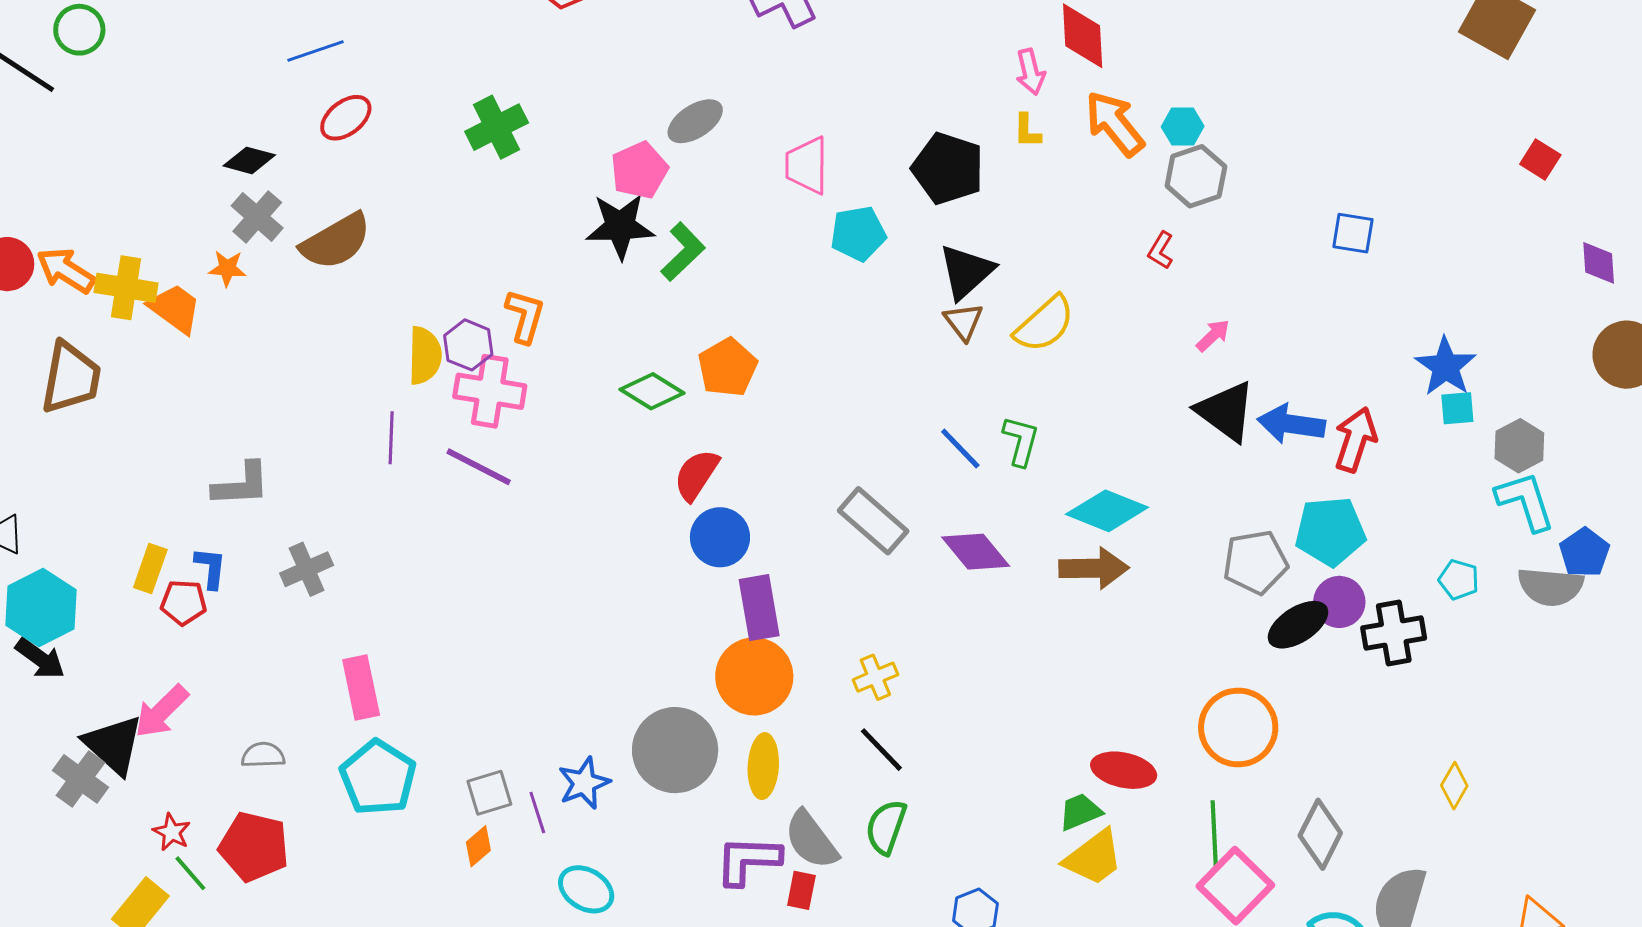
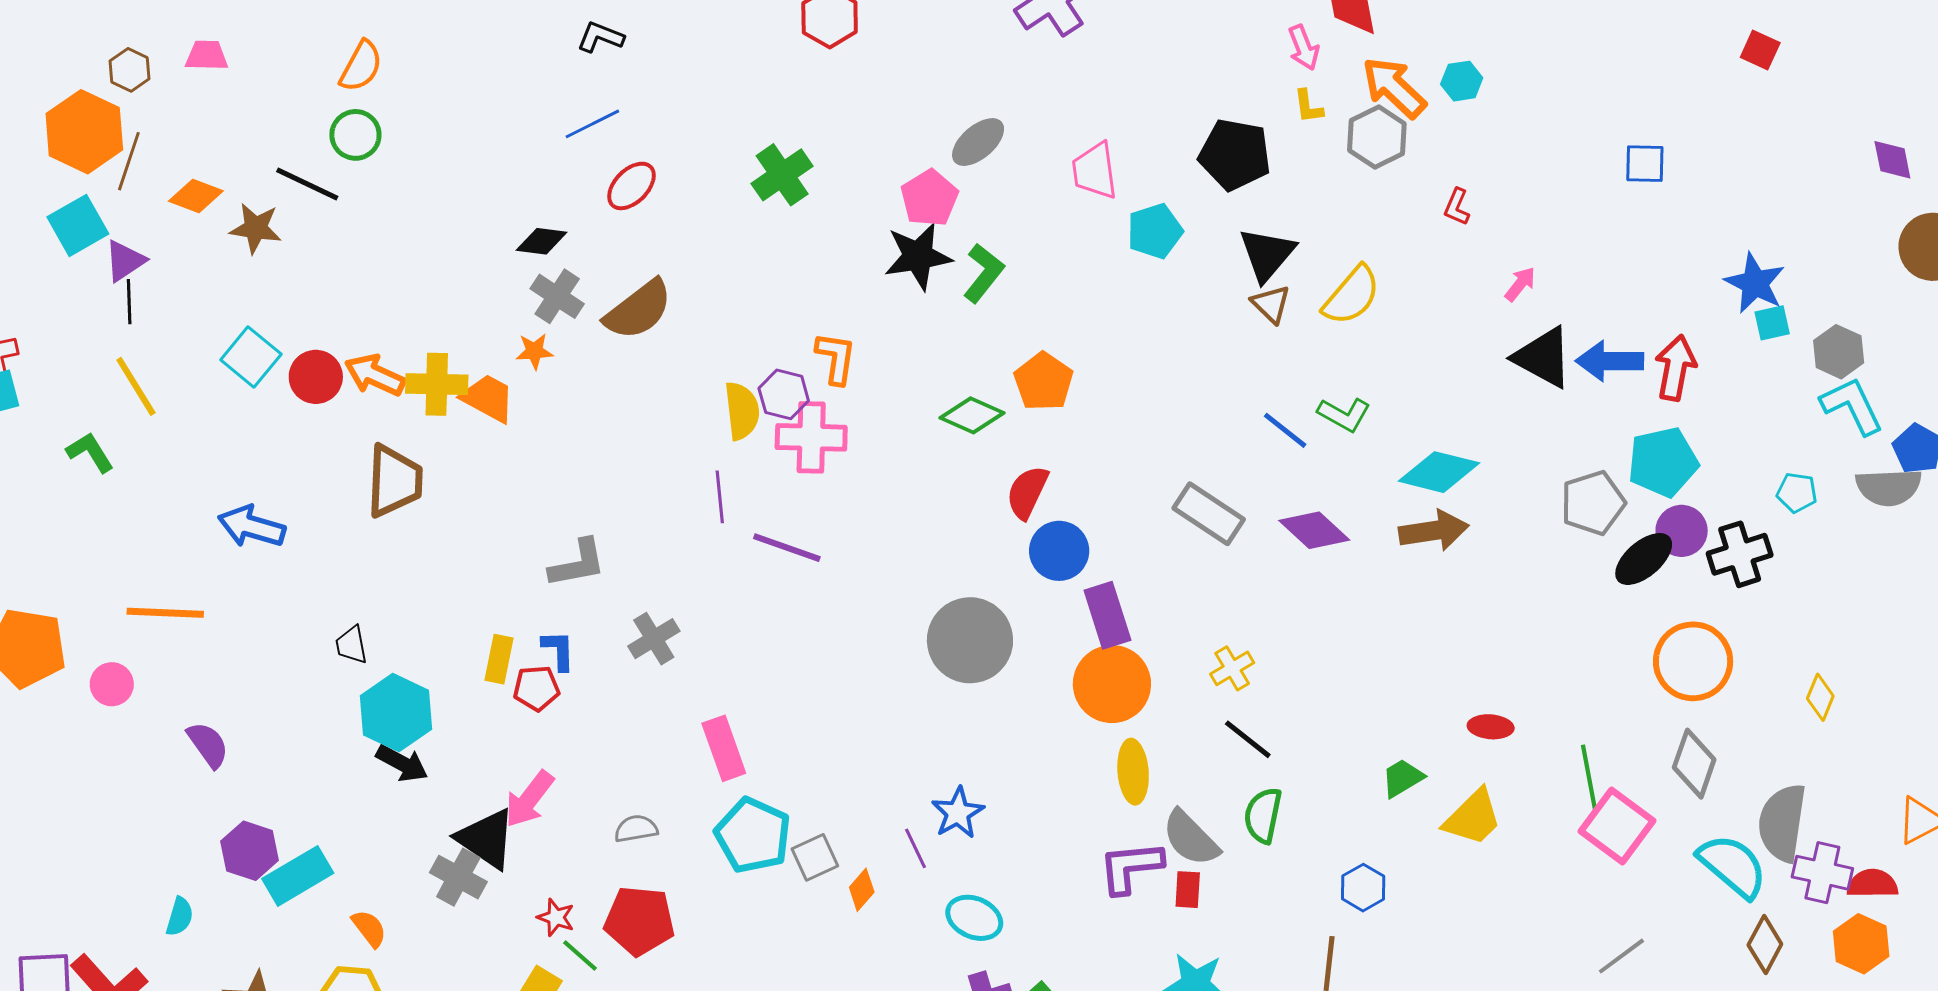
red square: (1540, 159) -> (1760, 50), moved
gray hexagon: (1196, 176) -> (1377, 137), moved
green L-shape: (1021, 441) -> (1344, 415), turned 112
purple line: (479, 467) -> (787, 548), moved
orange circle: (1238, 727) -> (1693, 661), moved
gray circle: (675, 750) -> (970, 640), moved
red ellipse: (1124, 770) -> (1491, 727), size x0.7
gray square: (489, 793) -> (815, 857), moved
green trapezoid: (1080, 812) -> (1402, 778), moved

